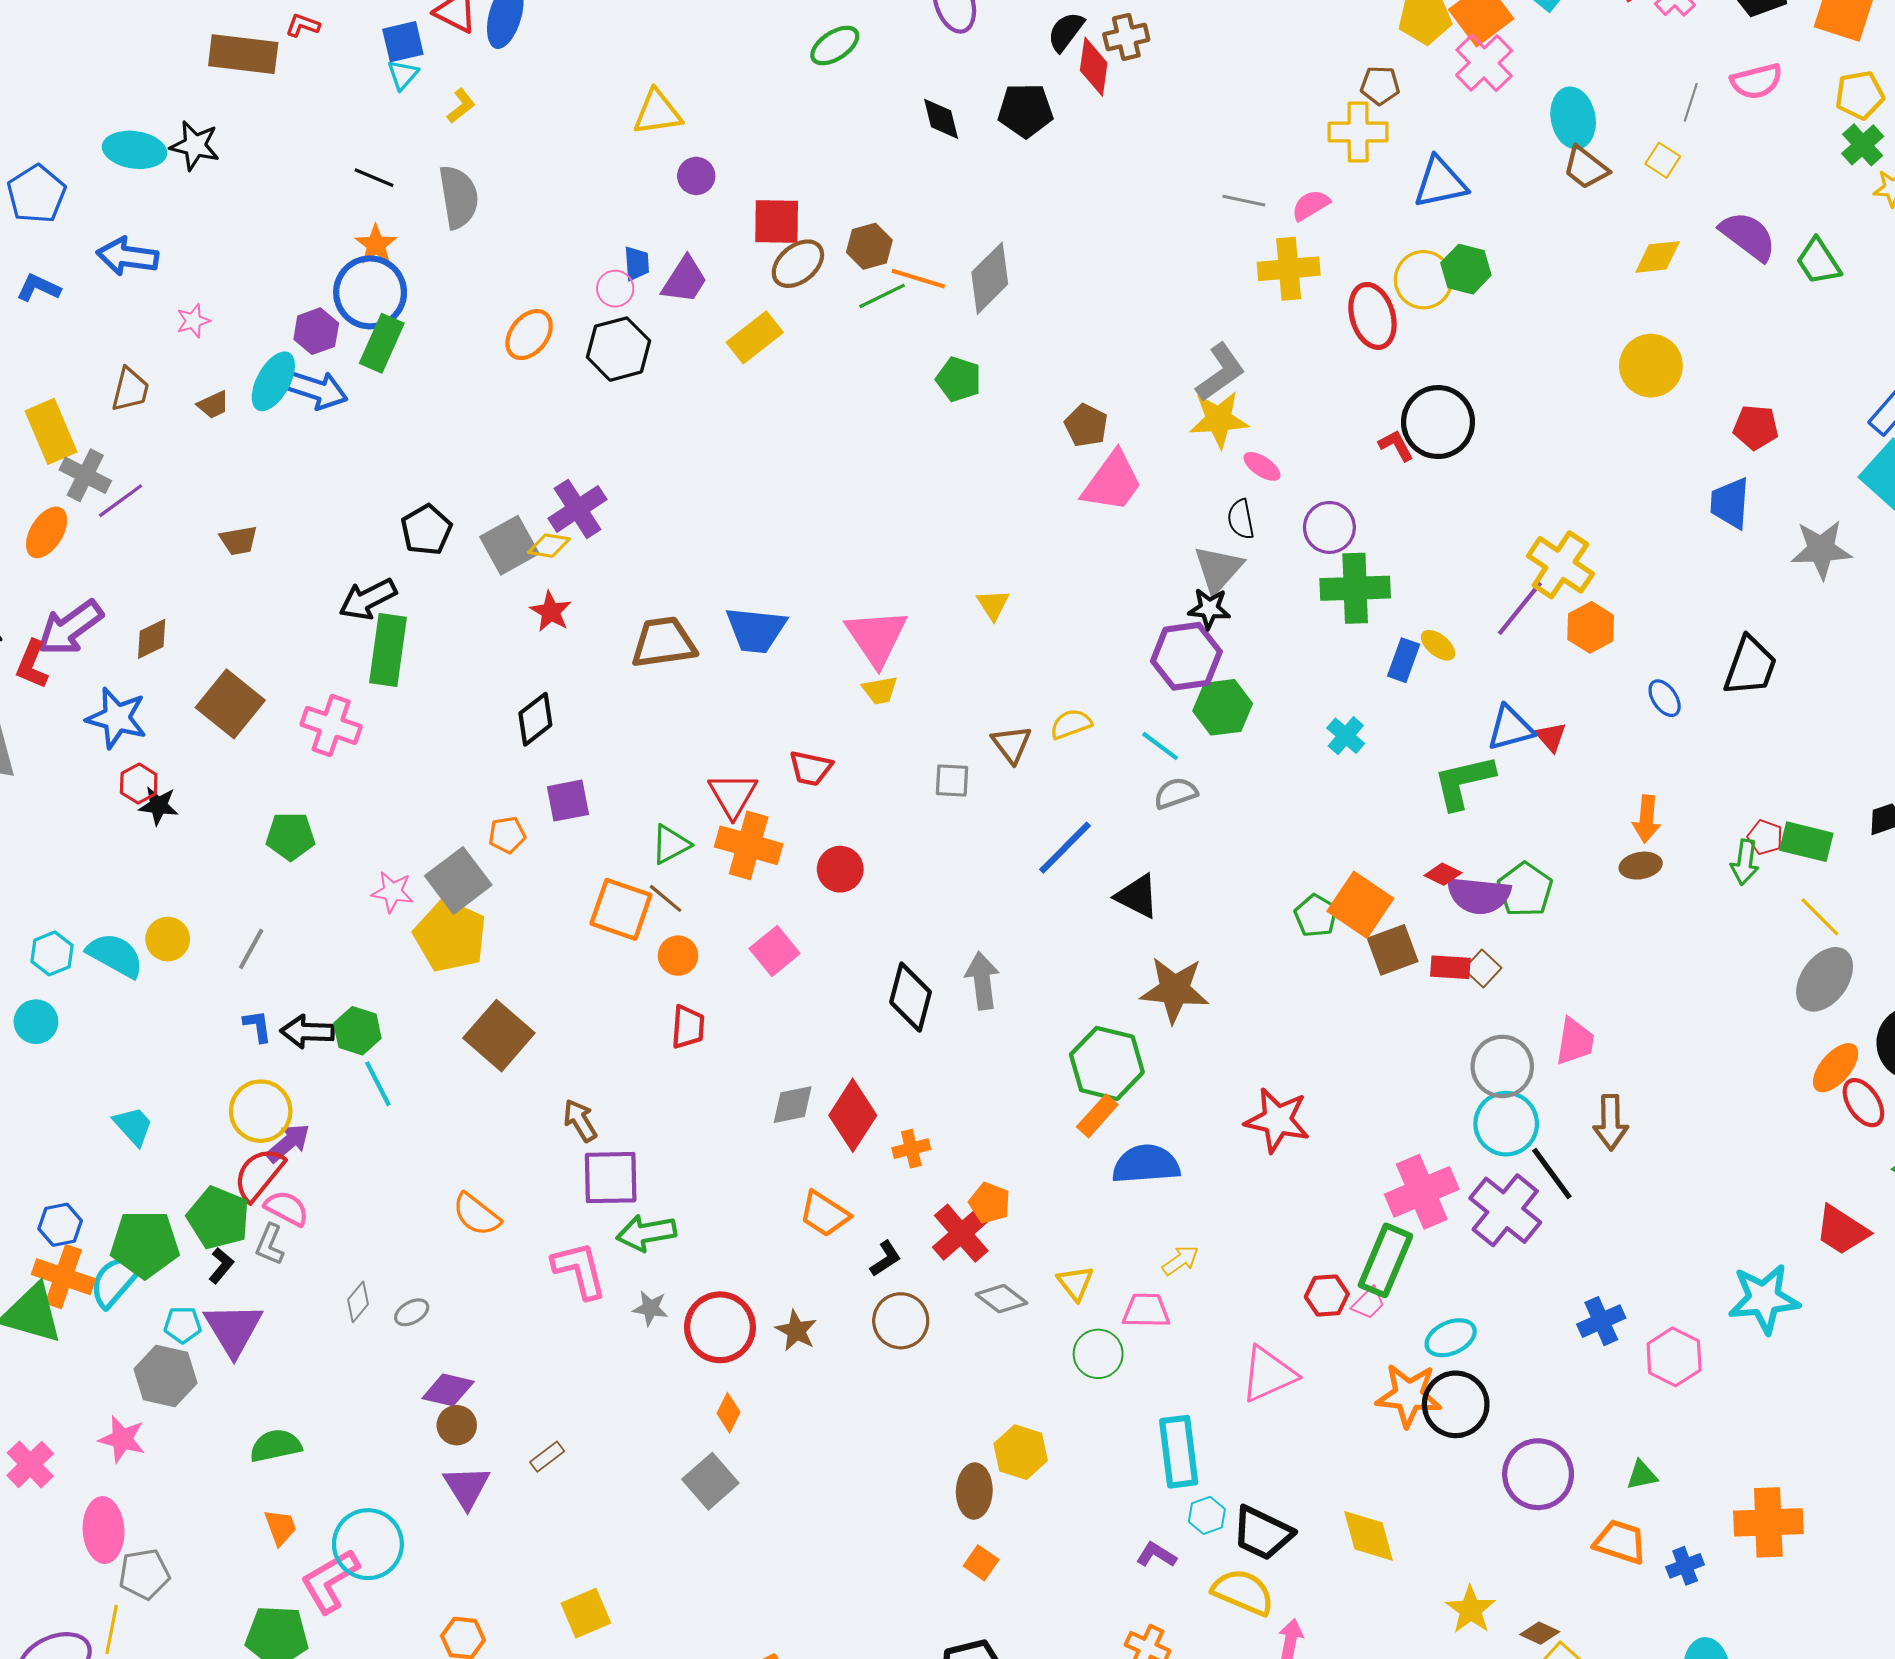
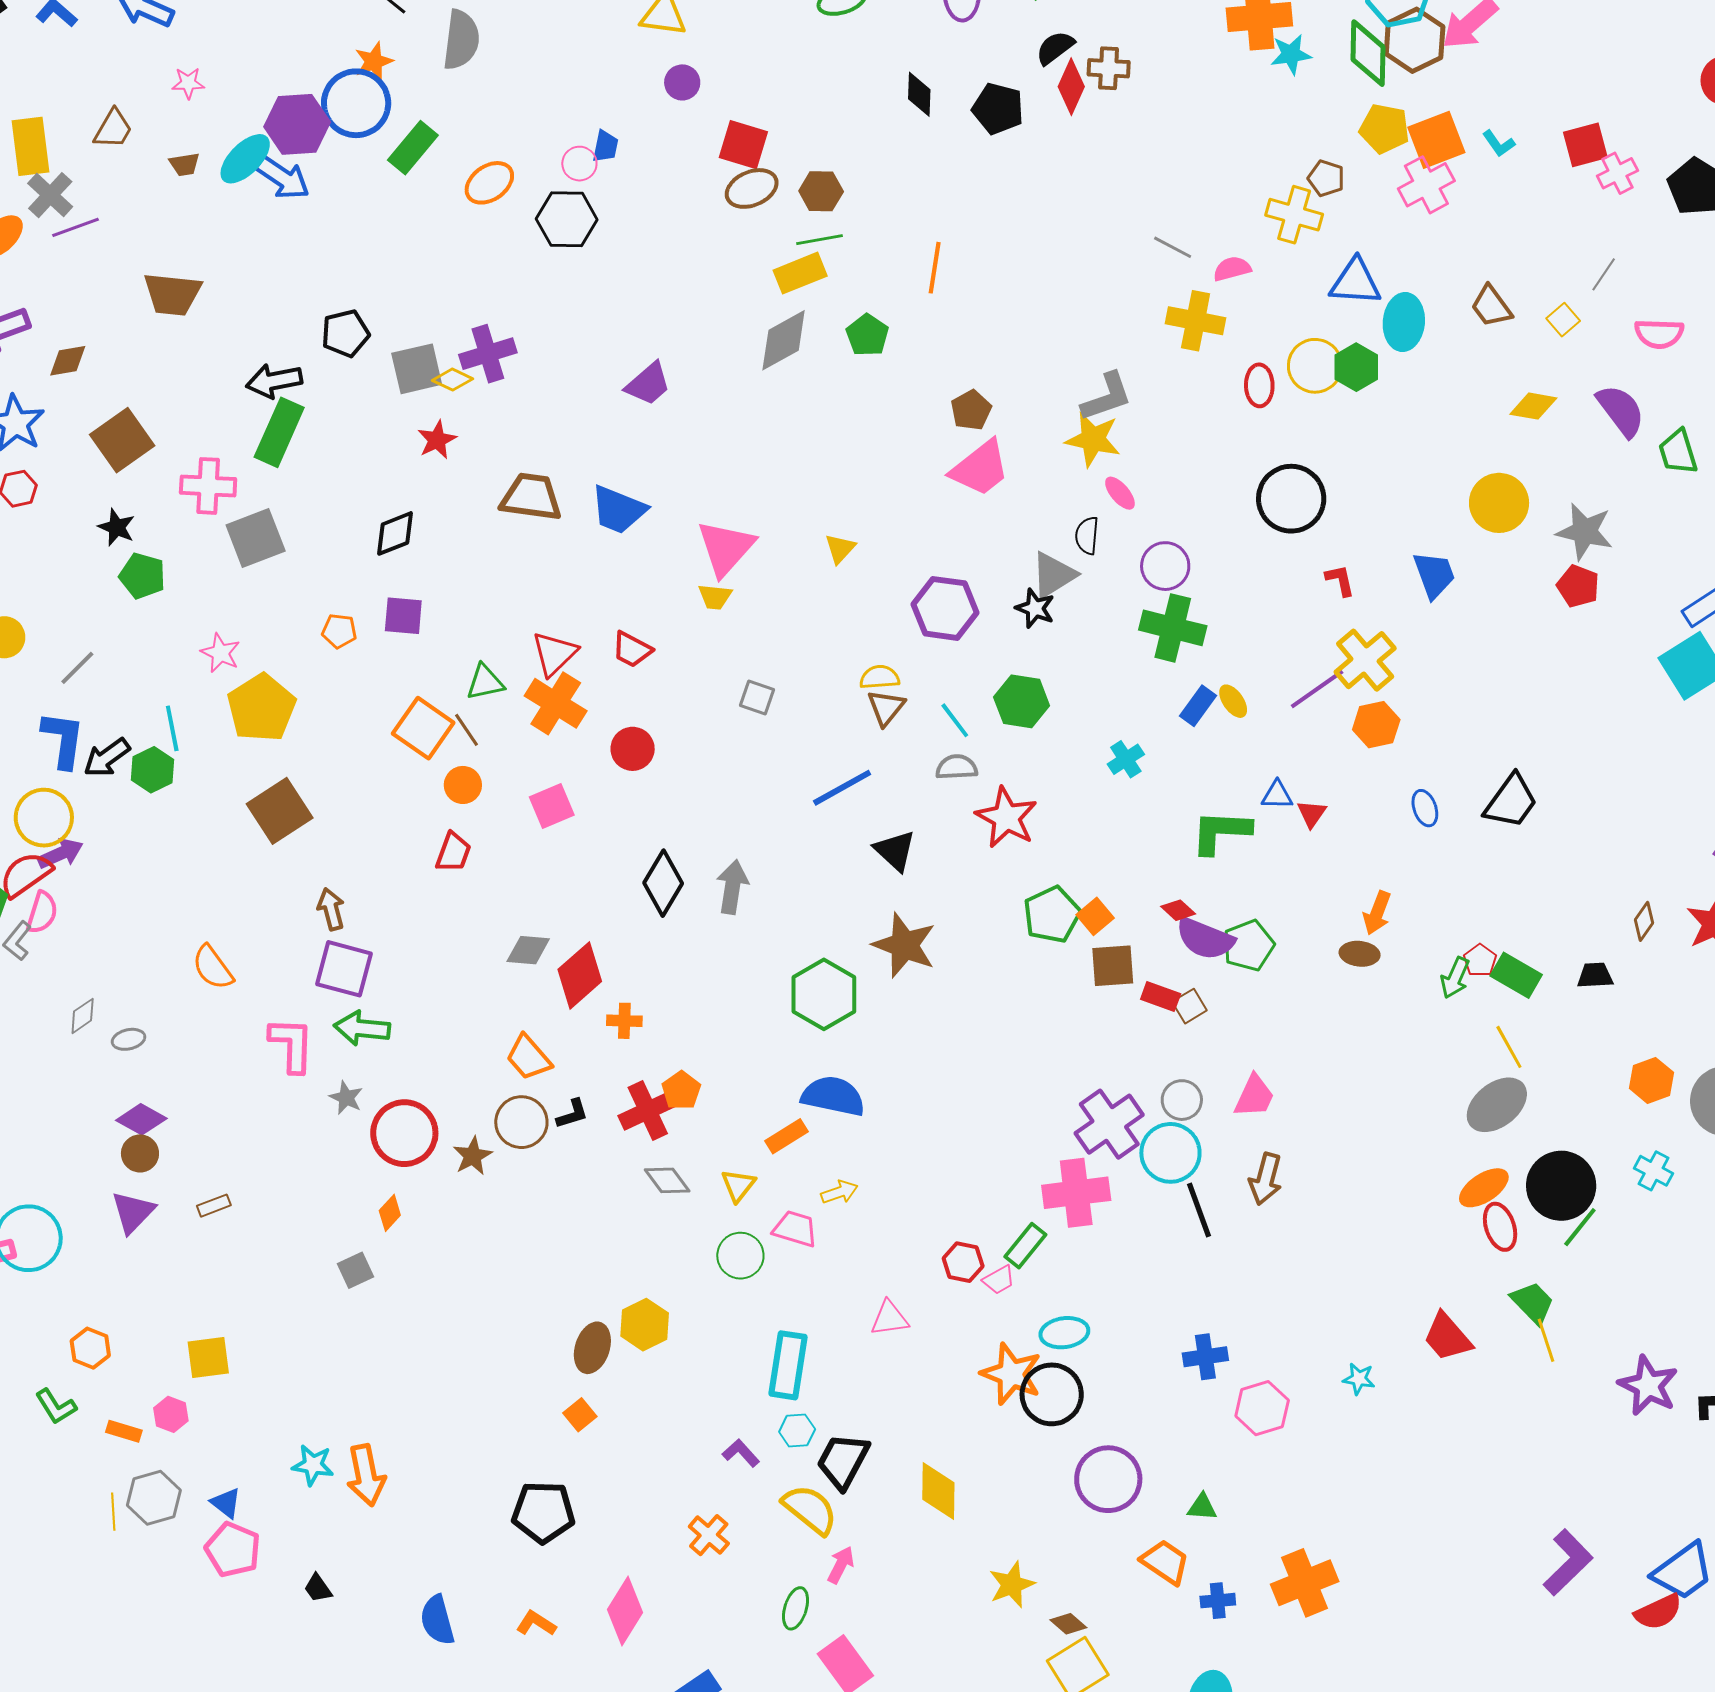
pink semicircle: (1756, 81) -> (1659, 334), moved
cyan ellipse: (1573, 118) -> (1404, 322), moved
gray diamond: (990, 278) -> (784, 340), moved
orange line: (918, 279) -> (935, 268), moved, turned 66
purple trapezoid: (685, 280) -> (648, 384), moved
red ellipse: (1372, 316) -> (1259, 385), size x0.7
purple hexagon: (316, 331) -> (297, 124), size x1.5
yellow rectangle: (755, 337) -> (800, 273), moved
green rectangle: (382, 343) -> (413, 148), moved
red L-shape: (1396, 445) -> (1340, 580), moved
blue trapezoid: (1730, 503) -> (1434, 575), moved, turned 140
brown trapezoid: (239, 540) -> (172, 294), size x1.6
gray star: (1821, 549) -> (1585, 531), moved
purple hexagon: (1186, 656) -> (945, 608), moved
pink cross: (331, 725) -> (208, 486), turned -32
blue triangle: (1510, 728) -> (1277, 795), size x0.7
brown triangle: (1012, 744) -> (886, 708), moved
black star: (159, 806) -> (117, 527), moved
gray square: (458, 880) -> (256, 538), moved
orange square: (1360, 905) -> (1095, 916), size x0.6
green pentagon: (1316, 916) -> (1052, 915), size x1.4
blue L-shape: (258, 1026) -> (63, 740), size x1.8
black arrow: (307, 1032) -> (107, 758), turned -54
gray circle: (1502, 1066) -> (1182, 1100), size x0.7
cyan line: (378, 1084) -> (172, 728), moved
orange rectangle: (1097, 1116) -> (786, 1136), moved
red star: (1277, 1120) -> (1006, 817), moved
pink semicircle: (287, 1208) -> (42, 912), turned 63
purple cross: (1505, 1210) -> (1109, 1124), moved
green rectangle: (1385, 1260) -> (1025, 1246), size x0.7
cyan star: (1764, 1299) -> (1359, 1379), size x0.5
brown circle: (901, 1321) -> (521, 1122), moved
pink triangle: (1268, 1374) -> (889, 1318), size x0.7
gray square: (710, 1481) -> (356, 1270), size x0.7
orange cross: (1768, 1522) -> (1305, 1583), turned -36
black trapezoid: (1262, 1533) -> (843, 1461), turned 76

